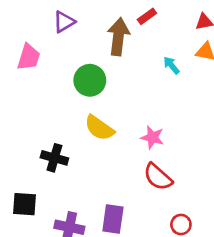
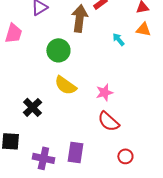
pink star: (152, 137) -> (104, 92), turned -30
black cross: (54, 158) -> (32, 107), turned 30

